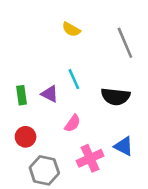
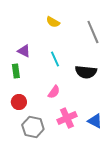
purple triangle: (50, 94) -> (24, 51), moved
blue triangle: (124, 146) -> (95, 121), moved

